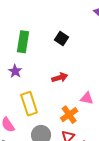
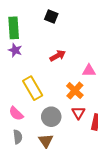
purple star: (15, 71) -> (15, 50), moved

